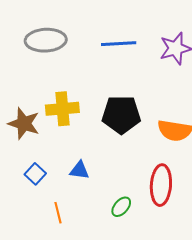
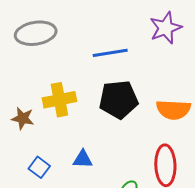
blue line: (119, 44) -> (110, 53), moved
brown star: (24, 123) -> (23, 118), size x0.7

